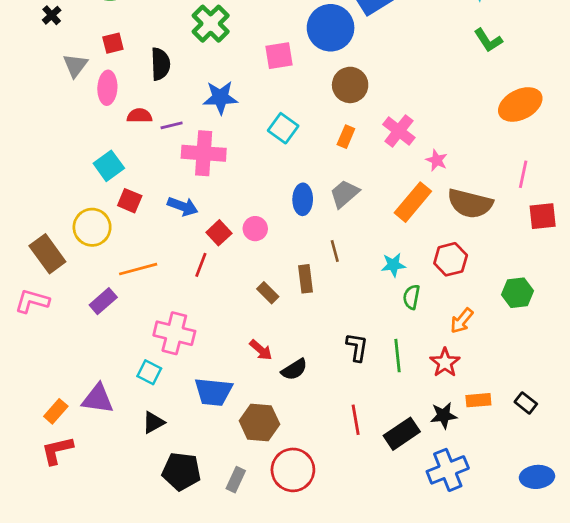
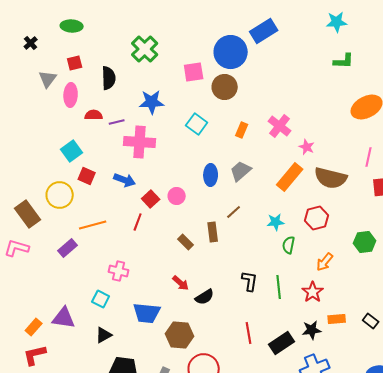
green L-shape: (488, 40) -> (344, 61), turned -55
brown circle: (350, 85) -> (225, 87), moved
brown line: (335, 251) -> (234, 212), turned 63
pink cross: (174, 333) -> (119, 271), size x0.7

